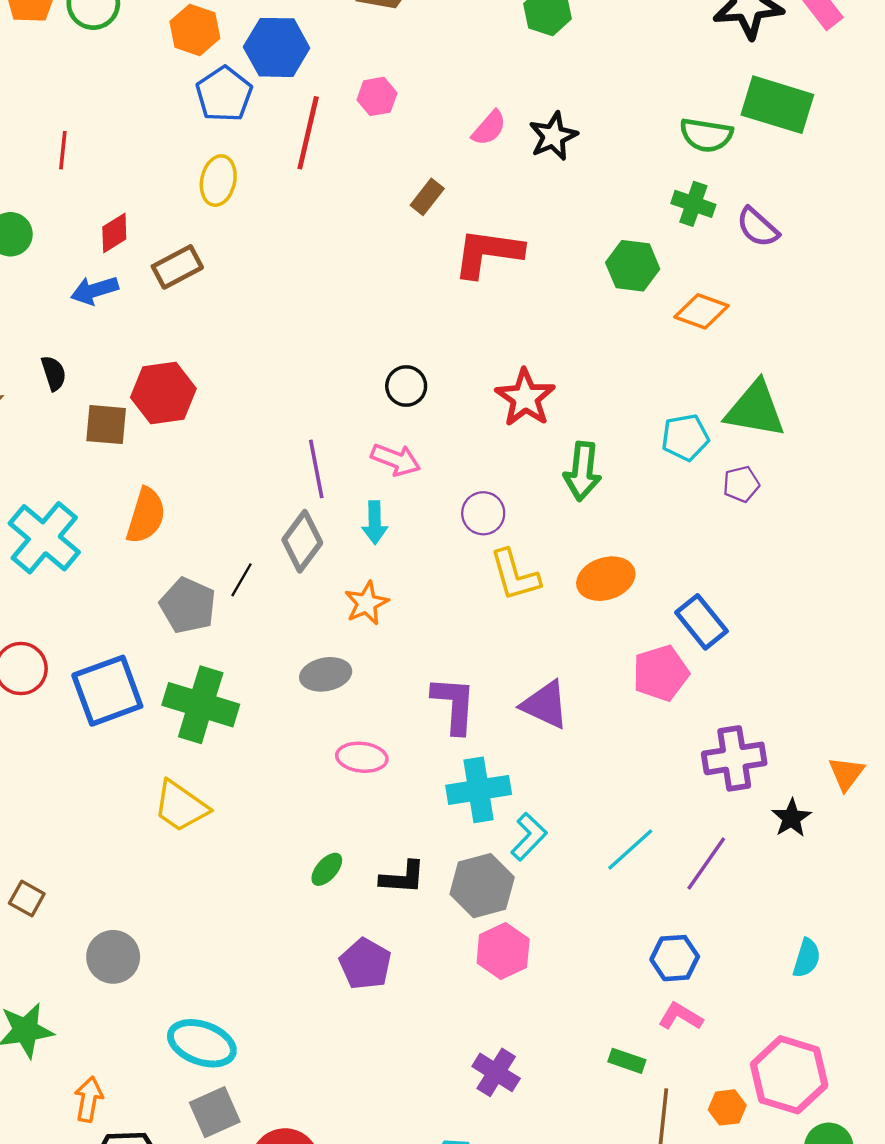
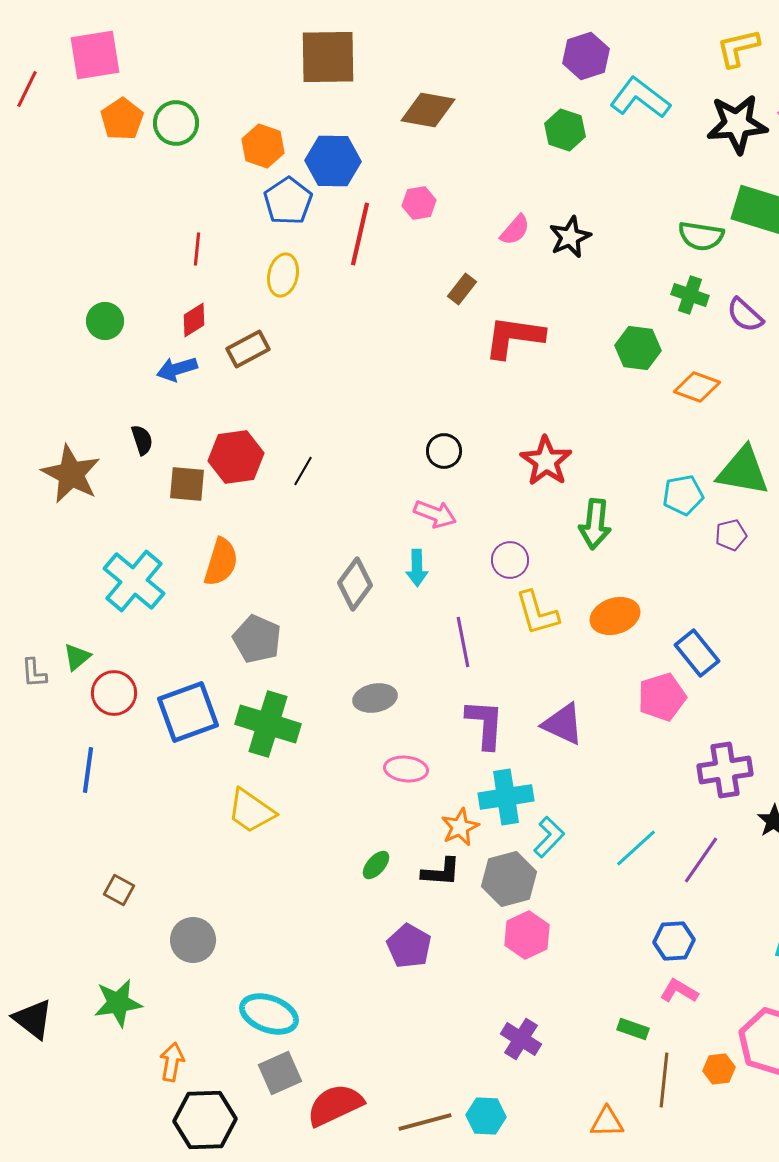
red line: (63, 150) -> (197, 249), moved
purple line: (316, 469) -> (463, 642), moved
black line: (242, 580) -> (303, 471), moved
orange star: (366, 603) -> (460, 827), moved

